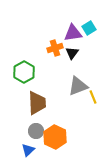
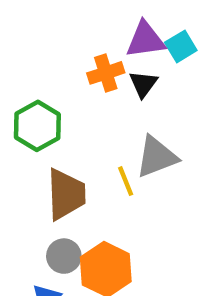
cyan square: (89, 28) -> (181, 46), moved
yellow line: (93, 97) -> (126, 181), moved

